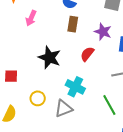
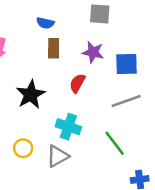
black star: (50, 58) -> (31, 95), turned 30

